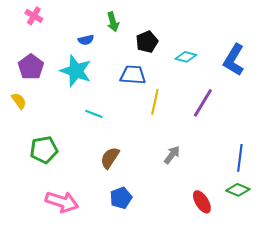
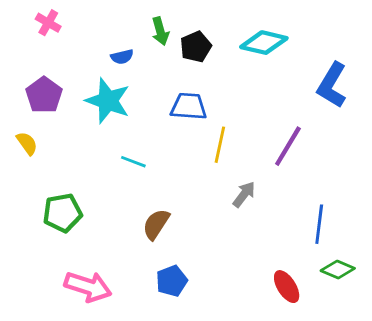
black pentagon: (147, 42) -> (196, 47), moved
cyan diamond: (186, 57) -> (264, 43), moved, size x1.5
gray arrow: (172, 155) -> (244, 194), moved
blue line: (240, 158) -> (319, 224), moved

